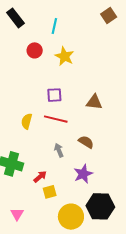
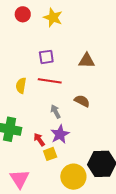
purple star: (83, 174) -> (60, 134), moved
red arrow: (40, 177) -> (39, 140), turned -80
pink triangle: (17, 214) -> (19, 179), size x1.5

